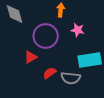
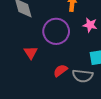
red triangle: (31, 57) -> (31, 53), moved, turned -32

